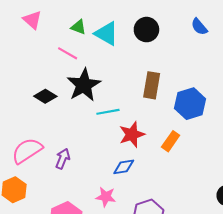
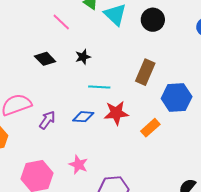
pink line: (68, 53) -> (61, 22), moved
black star: (84, 85) -> (83, 57), size x0.5
blue diamond: (124, 167) -> (83, 117), moved

